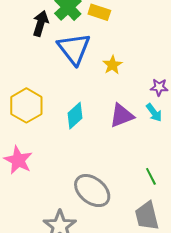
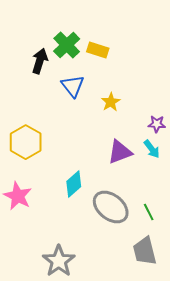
blue triangle: (74, 49) -> (73, 86), size x0.7
cyan diamond: (75, 116) -> (74, 184), moved
gray ellipse: (92, 191) -> (111, 207), moved

